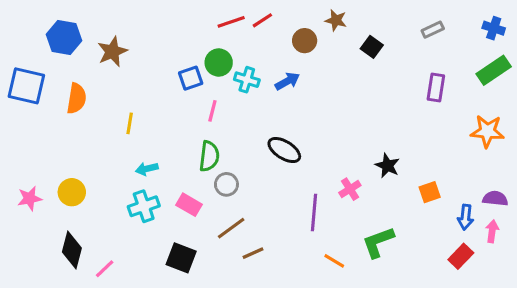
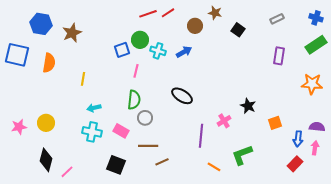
cyan cross: (144, 206) -> (92, 132), turned 30
brown line: (231, 228) -> (148, 146), turned 36

